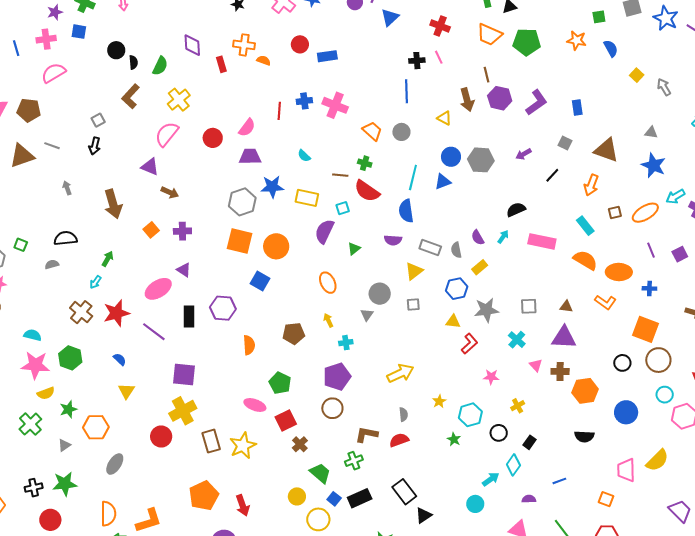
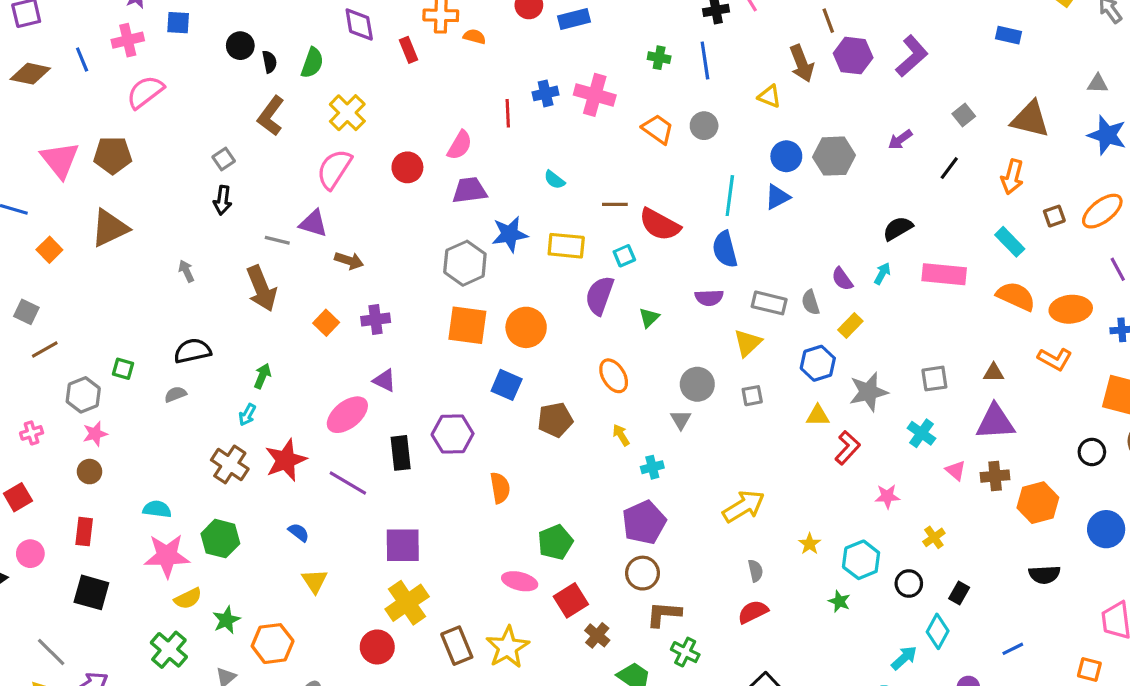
blue rectangle: (577, 108) -> (1008, 35), moved, turned -63
gray square: (565, 143) -> (964, 115), turned 32
gray line: (52, 146) -> (277, 240), moved
green cross: (365, 163) -> (659, 58), moved
brown pentagon: (294, 334) -> (555, 420), moved
green pentagon: (280, 383) -> (555, 542), turned 30
brown L-shape: (367, 434) -> (664, 614), moved
green cross: (354, 461) -> (685, 652), turned -36

